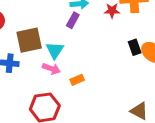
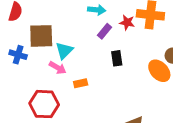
purple rectangle: (73, 20) -> (105, 31), moved
black rectangle: (135, 47) -> (117, 58), moved

